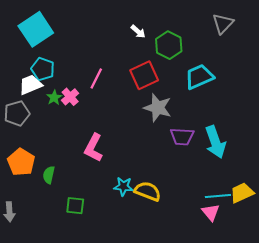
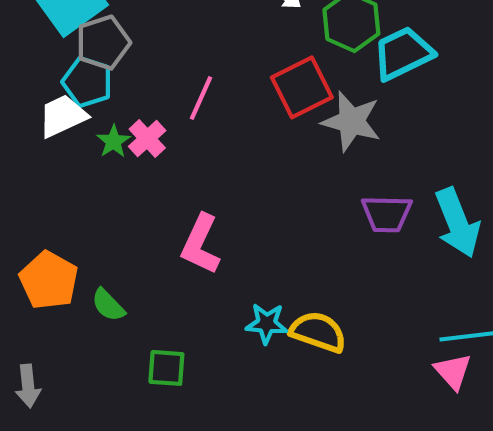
cyan trapezoid: (199, 77) -> (403, 53), moved
gray star: (158, 108) -> (351, 121), moved
gray pentagon: (17, 113) -> (103, 43), moved
green semicircle: (49, 175) -> (108, 305), turned -54

